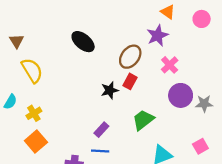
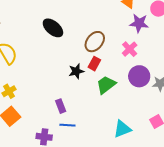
purple star: (157, 35) -> (139, 23), moved, turned 30
green trapezoid: (143, 120) -> (106, 85), moved
purple rectangle: (101, 130) -> (61, 106), moved, turned -64

